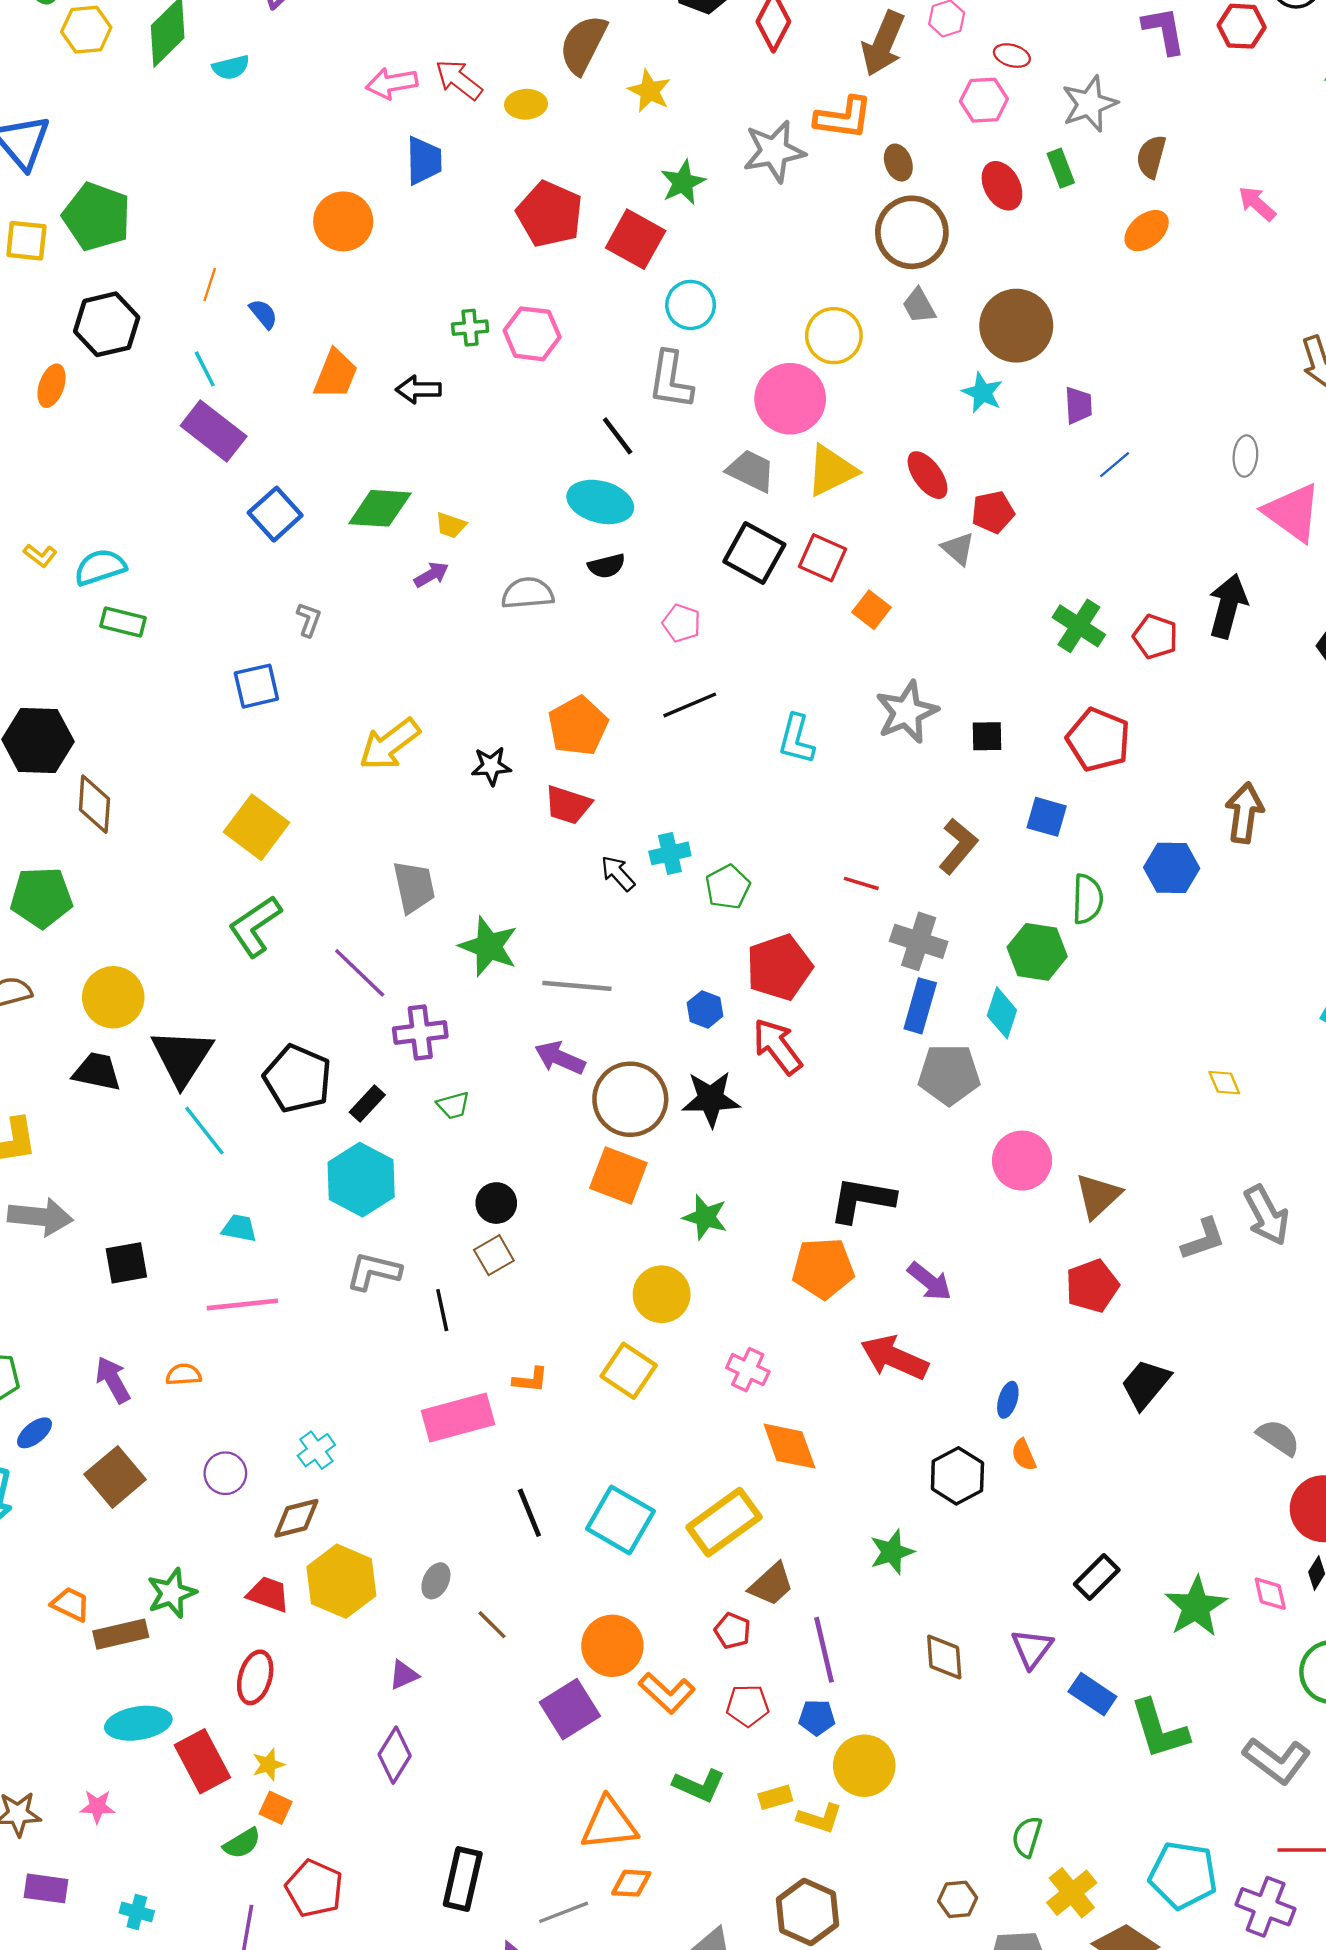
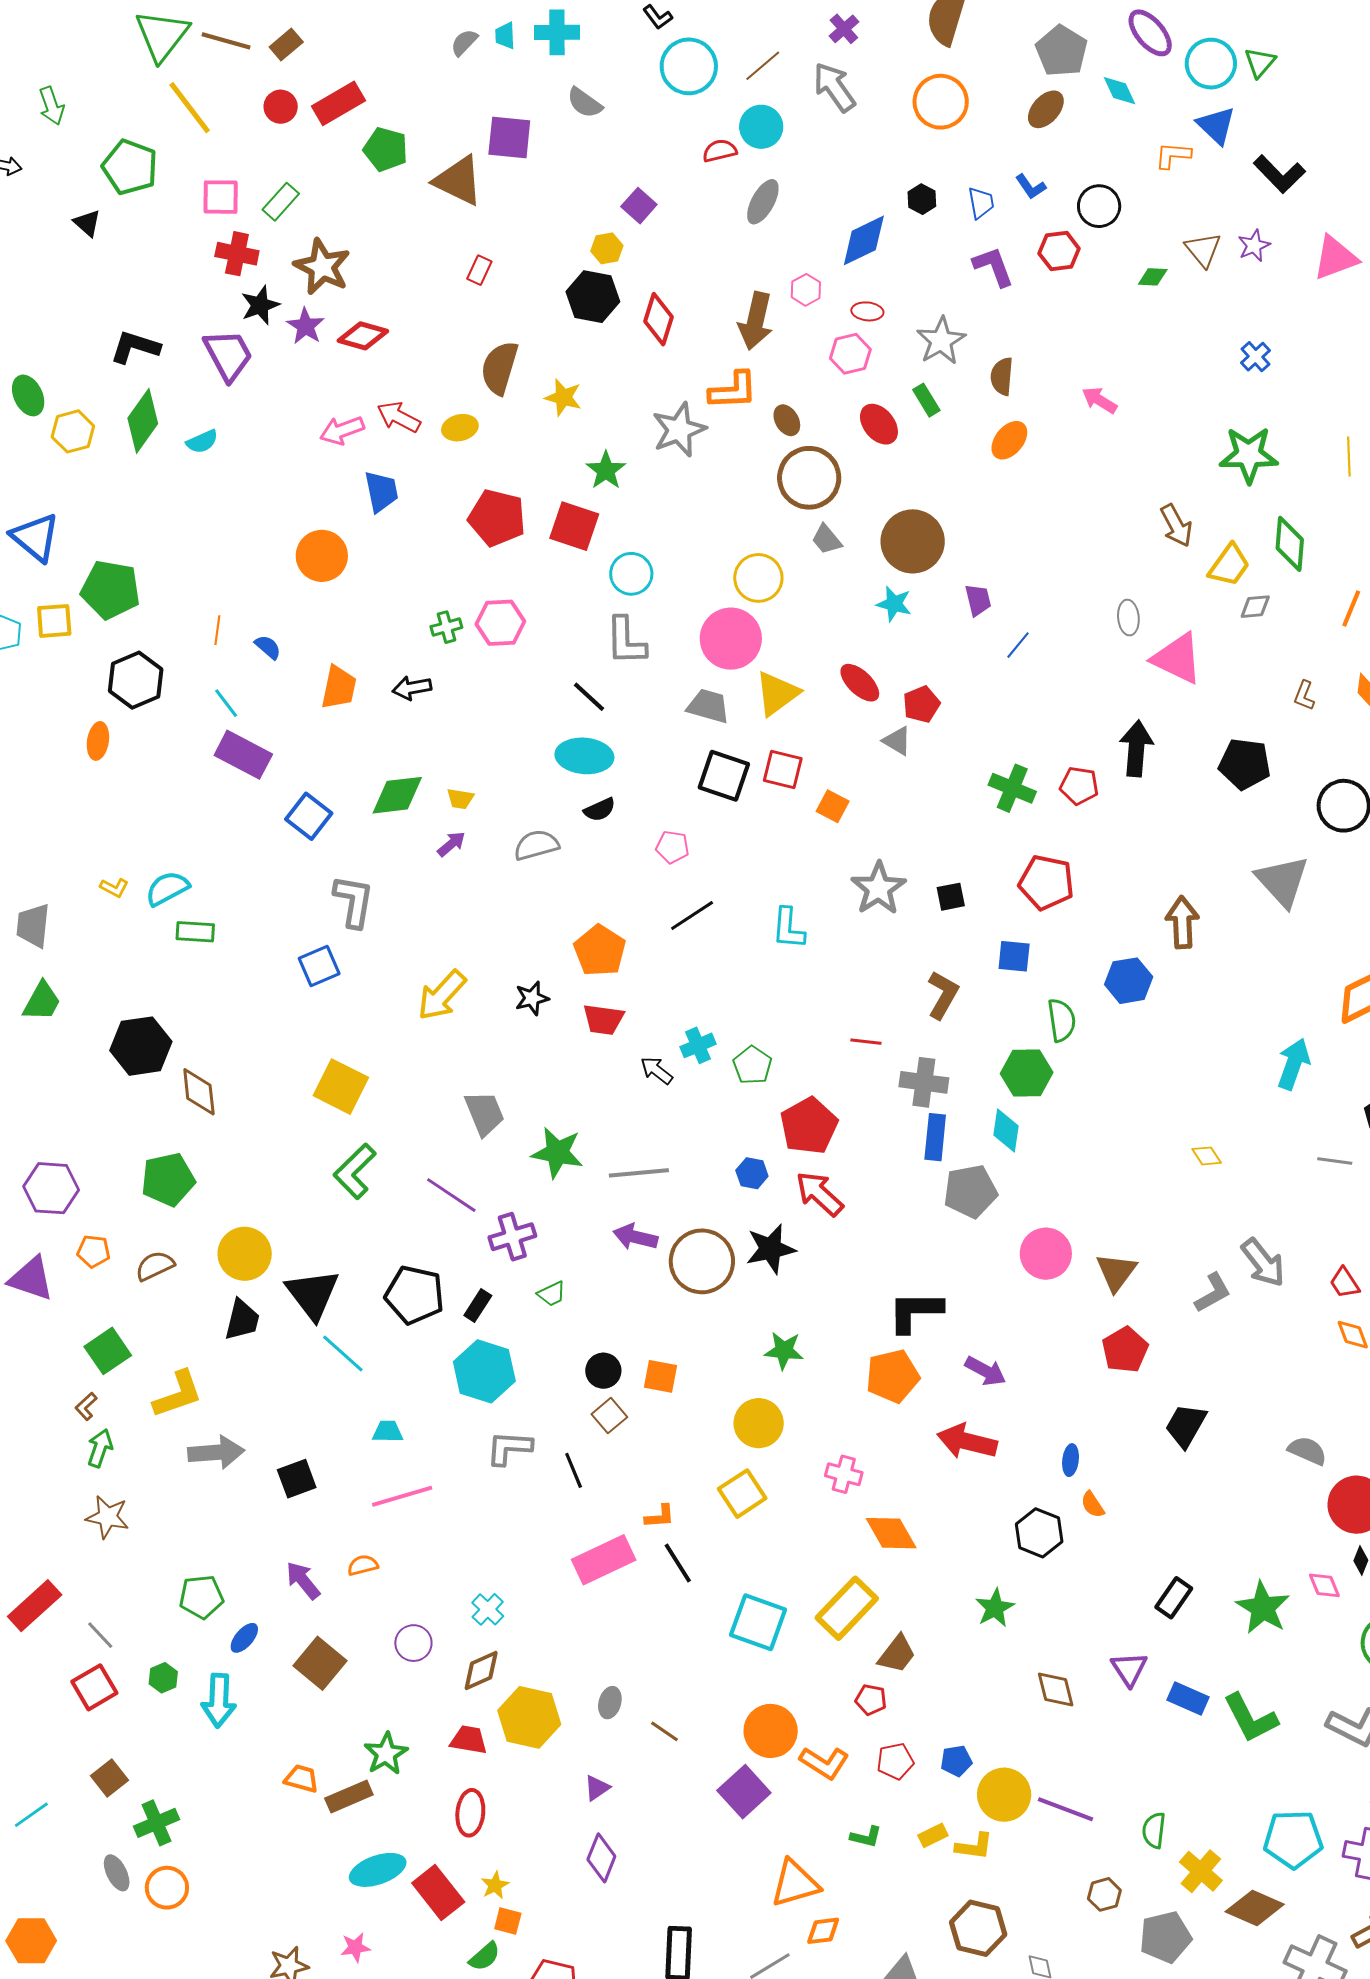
gray L-shape: (309, 620) -> (354, 901), size x1.8
black trapezoid: (97, 1072) -> (242, 1320), turned 102
orange square: (618, 1176) -> (661, 1376), moved, size x0.7
yellow square: (629, 1371) -> (742, 1494), turned 33
black line: (529, 1513) -> (678, 1563), moved
purple line: (824, 1650) -> (1065, 1809), moved, turned -46
green L-shape: (699, 1785) -> (866, 1837), size x0.7

